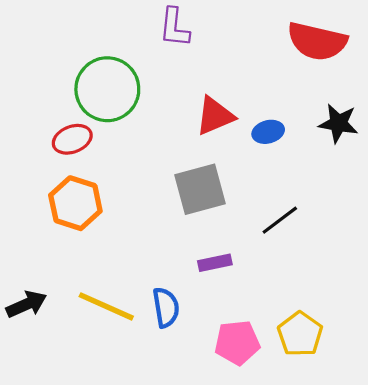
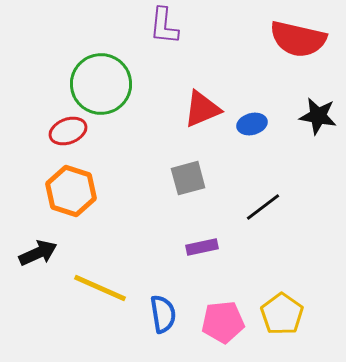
gray square: (200, 189) -> (188, 178), size x0.7
black arrow: (26, 304) -> (38, 253), moved
blue semicircle: (166, 307) -> (163, 314), moved

